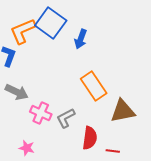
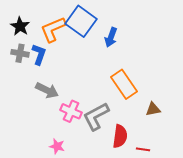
brown triangle: (123, 111) -> (153, 109), size x0.6
gray L-shape: (66, 118) -> (96, 116), size x1.4

